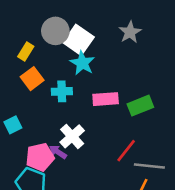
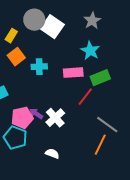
cyan star: (82, 63) -> (90, 51), moved
white cross: (72, 136) -> (55, 118), moved
red line: (126, 151) -> (85, 97), moved
gray line: (149, 166) -> (107, 125), turned 30

